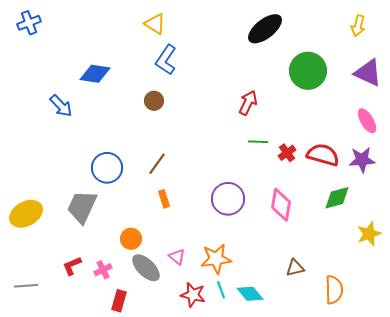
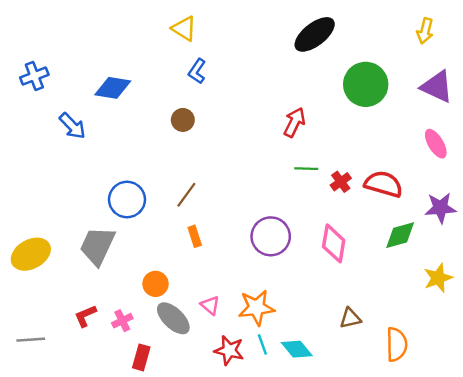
blue cross: (29, 23) -> (34, 76), moved
blue L-shape: (166, 60) -> (197, 71), size x0.7
purple star: (362, 160) -> (441, 208), moved

